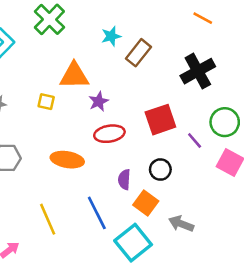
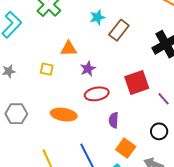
orange triangle: (74, 76) -> (69, 49), size x0.7
black circle: (160, 170) -> (159, 131), moved
purple semicircle: (124, 180) -> (114, 120), moved

